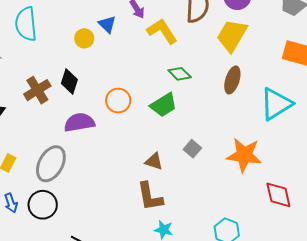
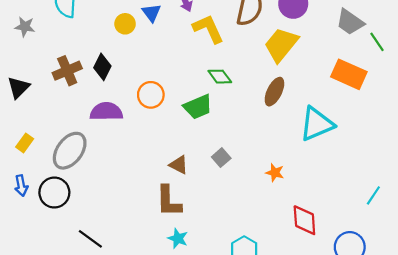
orange star: (244, 155) -> (275, 173), size x0.5

